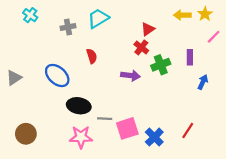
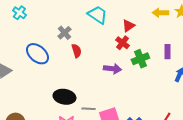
cyan trapezoid: (98, 18) -> (97, 15), moved, turned 65
gray cross: (68, 27) -> (64, 33), moved, turned -32
blue ellipse: (57, 76) -> (37, 54), moved

